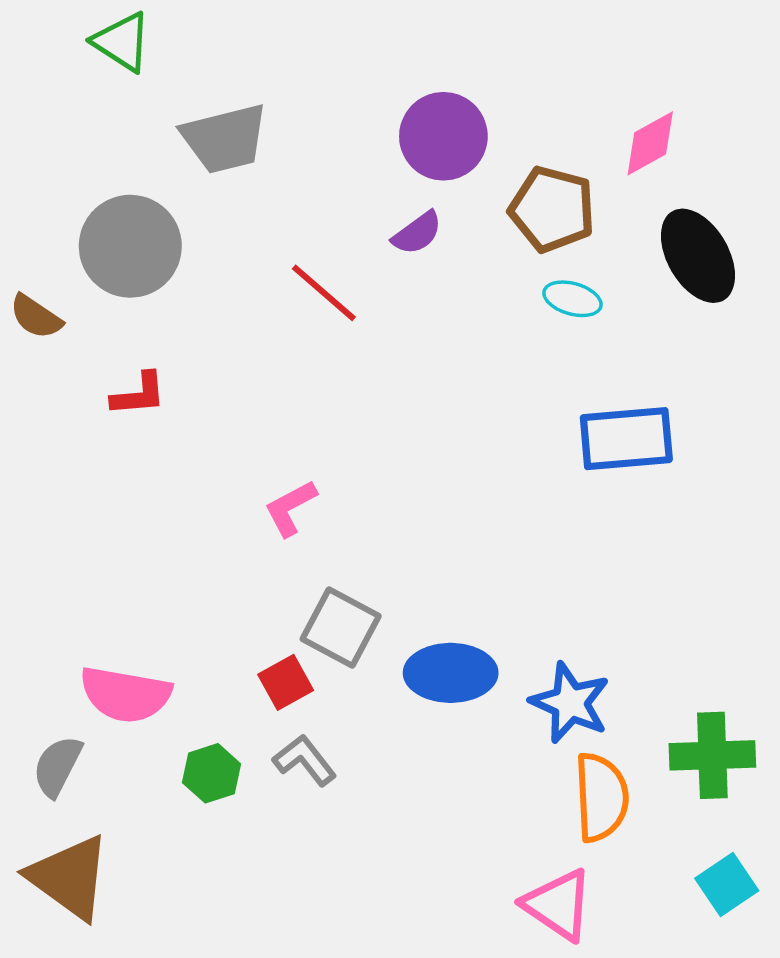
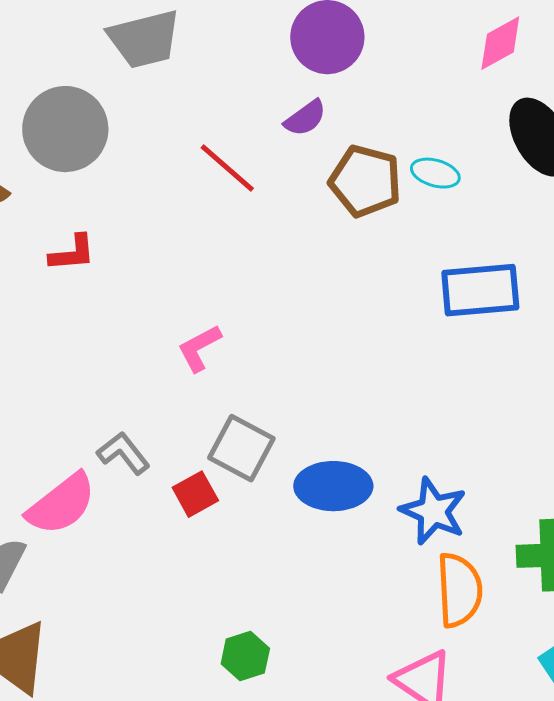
brown pentagon: (552, 209) -> (365, 181), moved
pink semicircle: (125, 694) -> (61, 504), turned -48
gray L-shape: (305, 760) -> (123, 453), moved
green hexagon: (212, 773) -> (245, 656), moved

